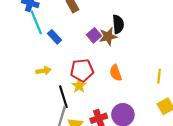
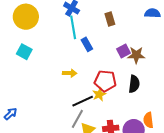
black semicircle: (118, 24) -> (134, 84), moved
orange semicircle: (116, 73) -> (148, 120), moved
black line: (63, 97) -> (83, 101), turned 70

